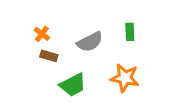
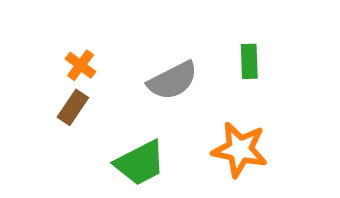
brown rectangle: (49, 56) -> (73, 107), moved, turned -72

